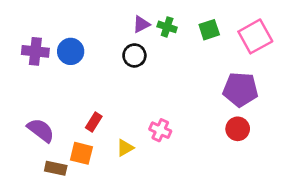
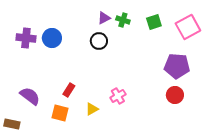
pink cross: (160, 130) -> (118, 96), turned 35
brown rectangle: (56, 168) -> (12, 124), moved

